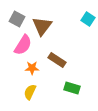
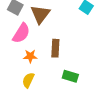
brown rectangle: (57, 60) -> (55, 48), turned 60

